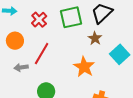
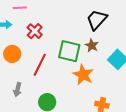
green square: (71, 17) -> (69, 51), moved, turned 30
gray arrow: (21, 67) -> (17, 90), moved, turned -64

